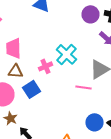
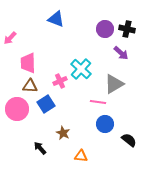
brown star: (10, 118) -> (63, 133), moved
blue circle: (94, 122) -> (105, 124), moved

